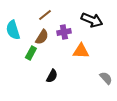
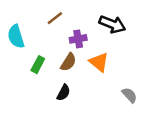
brown semicircle: (42, 37) -> (68, 62), moved
orange triangle: (81, 51) -> (99, 62), turned 36

